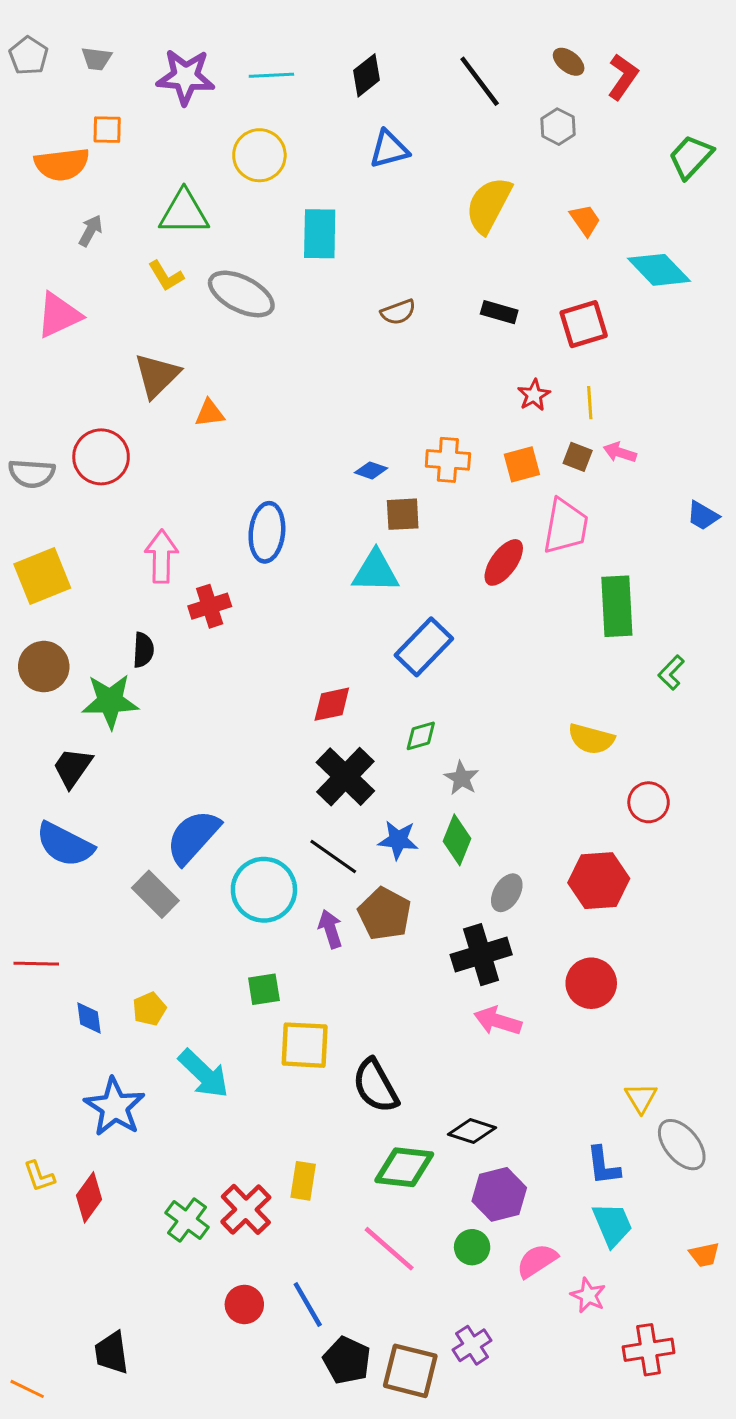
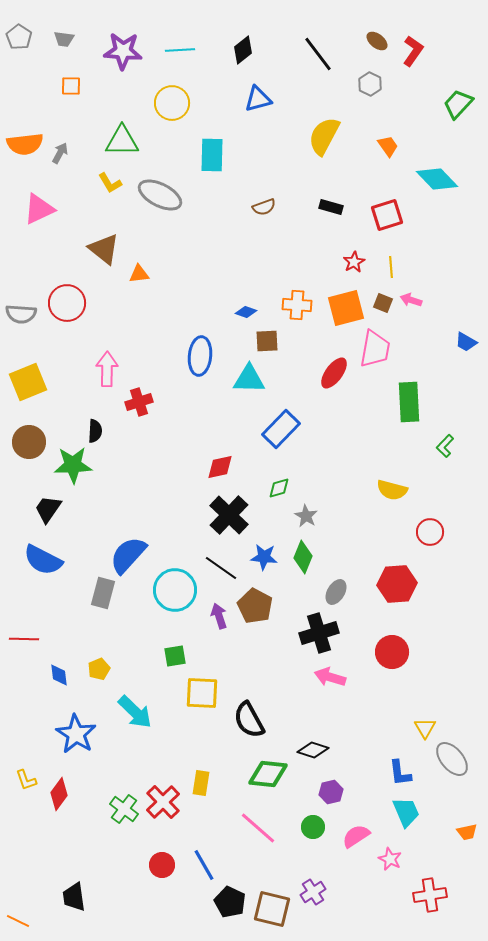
orange semicircle: (62, 164) -> (25, 144), moved
brown triangle: (157, 375) -> (104, 249), turned -36
orange square: (522, 464) -> (346, 308), size x1.5
blue ellipse: (267, 532) -> (200, 356), moved
gray rectangle: (155, 894) -> (103, 593), turned 60
purple hexagon: (499, 1194) -> (331, 792), size x0.7

